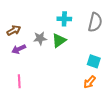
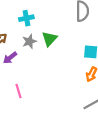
cyan cross: (64, 19) -> (26, 18), moved

